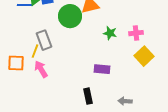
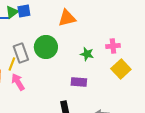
green circle: (70, 16) -> (46, 47), moved
green star: (110, 33) -> (87, 54), moved

